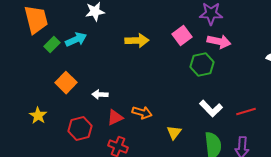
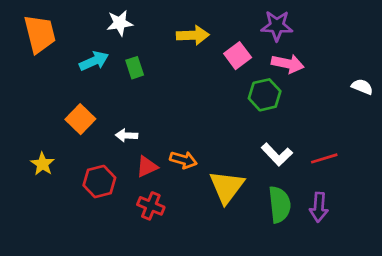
yellow arrow: (137, 41) -> (193, 35), moved
green rectangle: (52, 45) -> (135, 68), moved, turned -63
yellow triangle: (174, 133) -> (227, 187), size x1.8

